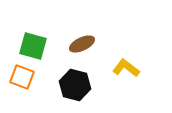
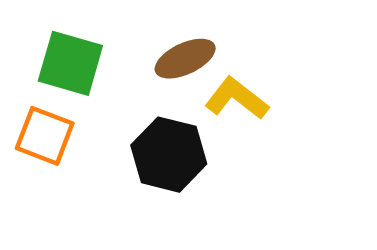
yellow L-shape: (126, 68) -> (237, 98), moved

